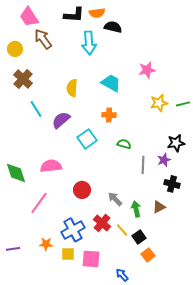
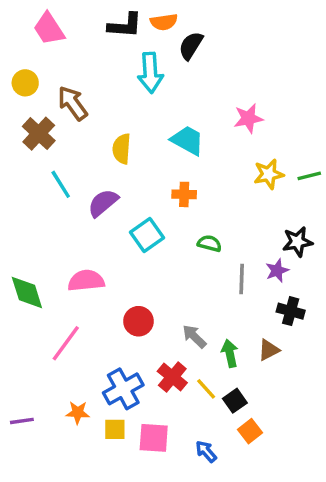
black semicircle: (113, 27) -> (191, 46), turned -72
brown arrow: (43, 39) -> (73, 103), moved
blue arrow: (122, 275) -> (206, 451), moved

